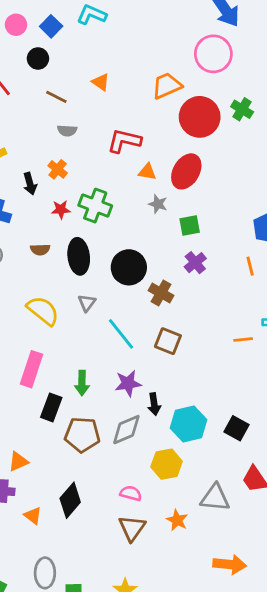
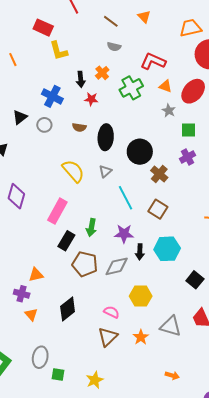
green cross: (95, 206) -> (131, 88), moved, turned 30
red star: (61, 209) -> (91, 99), moved
cyan hexagon: (189, 424) -> (167, 249), moved
orange triangle: (33, 516) -> (31, 314), moved
orange arrow: (230, 564) -> (172, 375), size x0.6

